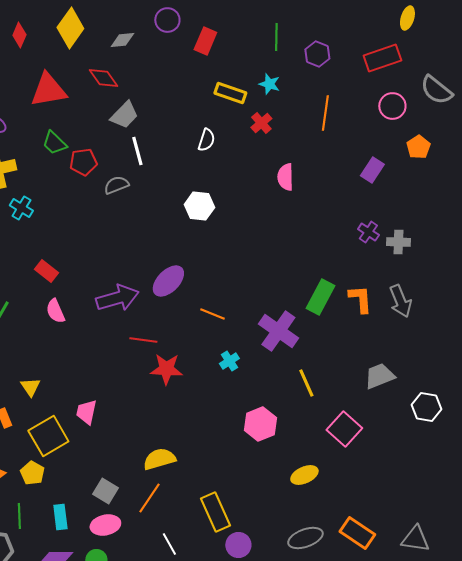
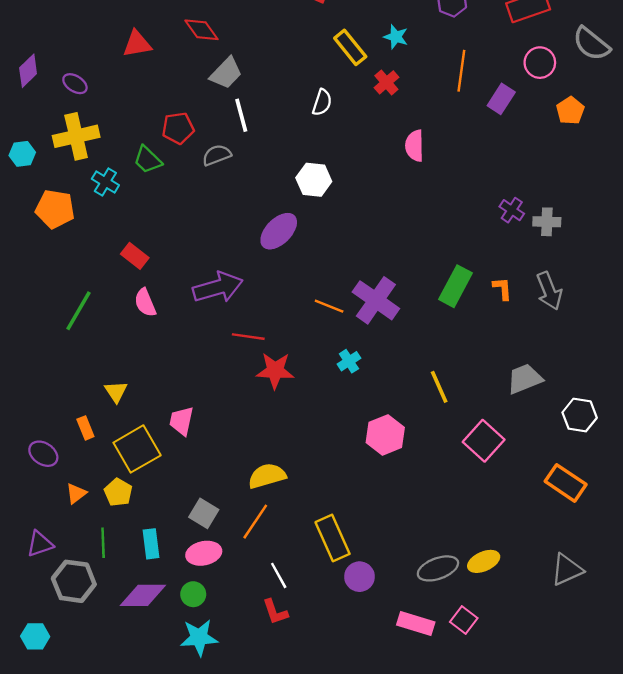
red triangle: (48, 90) -> (137, 44), size x0.7
yellow rectangle: (230, 93) -> (350, 47), turned 32
green trapezoid: (54, 143) -> (148, 160), moved
purple rectangle: (372, 170) -> (501, 99), moved
purple ellipse: (168, 281) -> (279, 231), moved
orange L-shape: (360, 299) -> (502, 289), size x0.7
purple cross: (278, 331) -> (376, 300), moved
yellow ellipse: (304, 475) -> (484, 561), moved
orange rectangle: (357, 533) -> (566, 483), moved
gray triangle: (415, 539) -> (567, 570), turned -32

